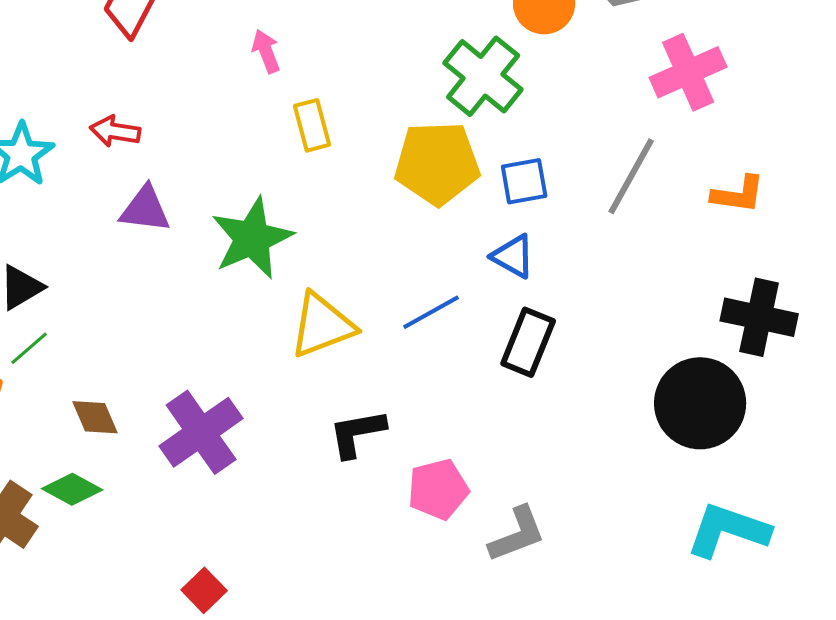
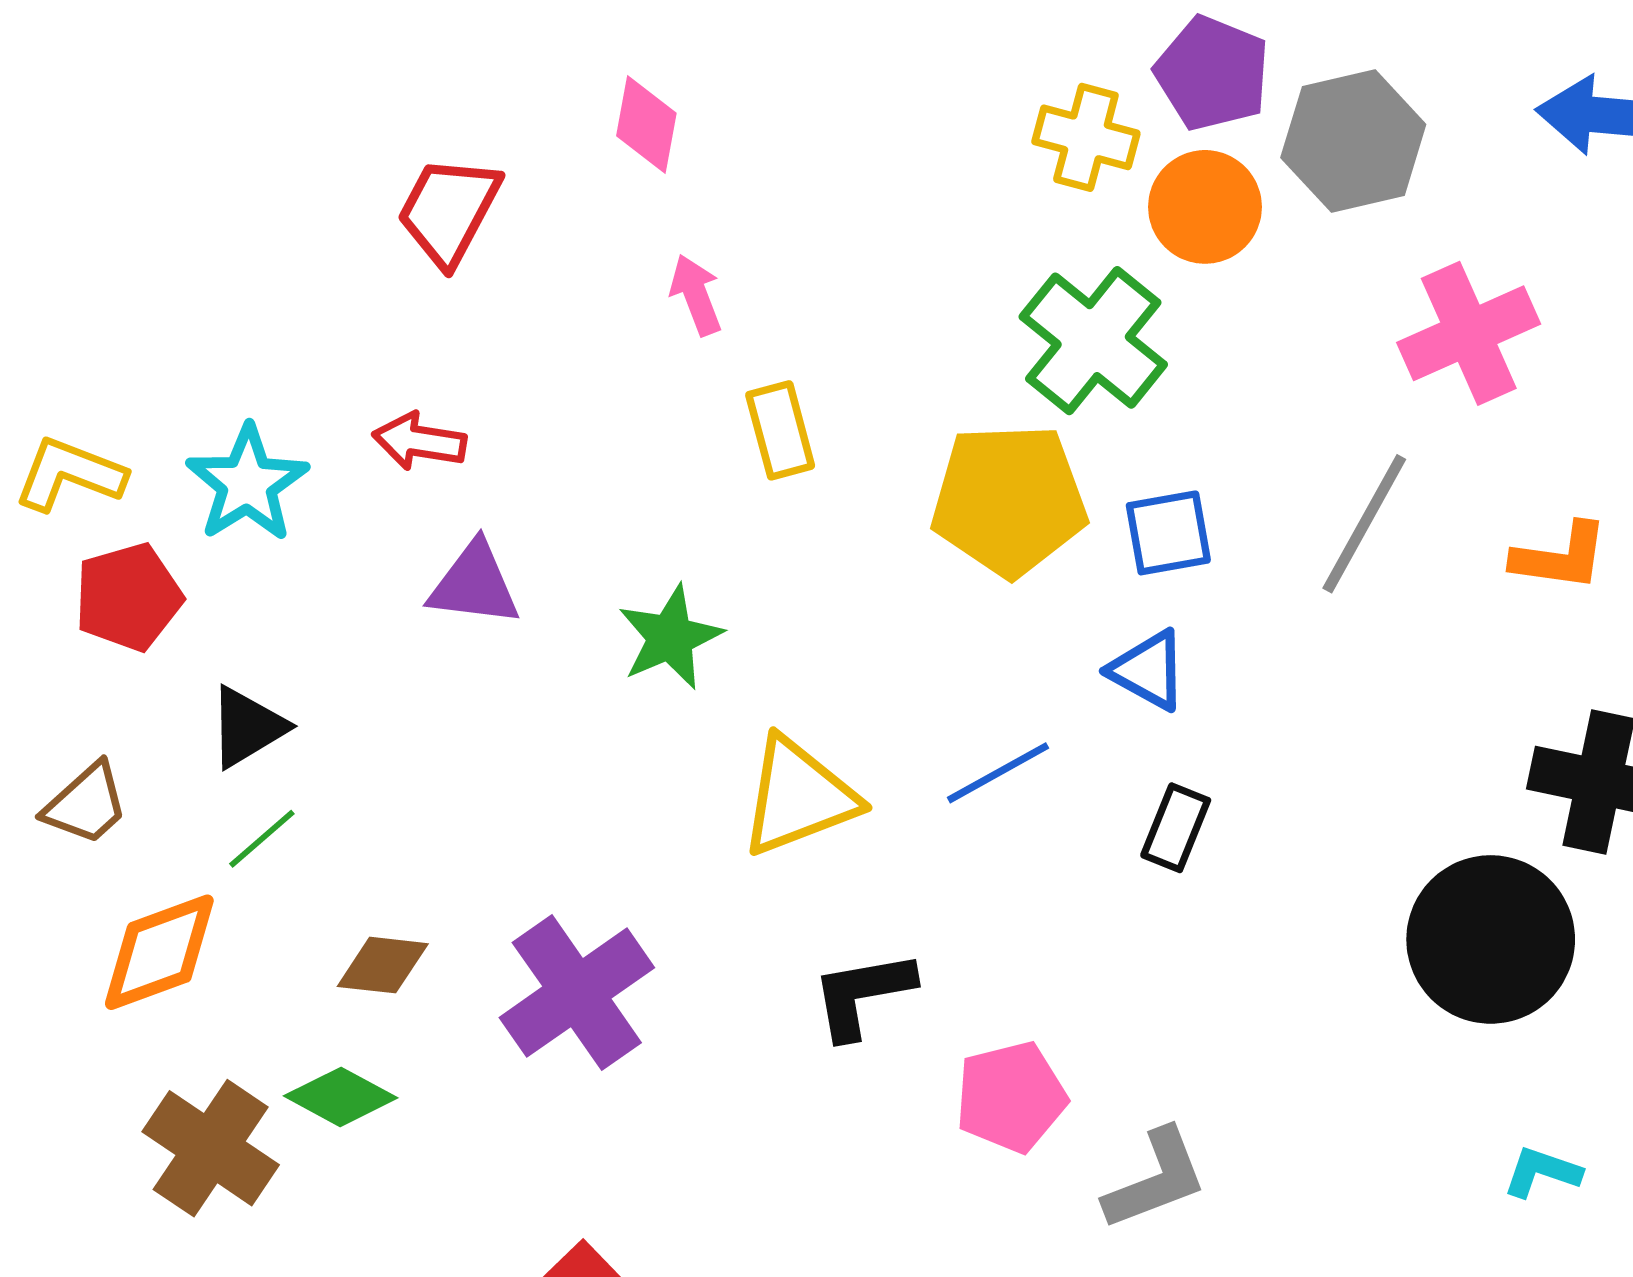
green star: (252, 238) -> (670, 637), size x0.7
black rectangle: (528, 342) -> (1176, 828), size x0.7
brown diamond: (95, 417) -> (383, 965), turned -60
cyan L-shape: (728, 530) -> (1542, 1172), size x0.5

